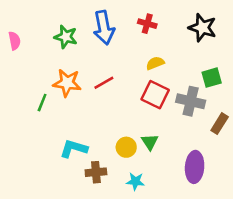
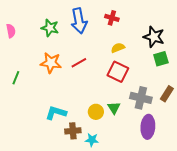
black star: (202, 28) -> (154, 37), moved
gray cross: (191, 101) -> (141, 98), moved
green line: (42, 103) -> (16, 78), moved
cyan star: (135, 181) -> (92, 140), moved

